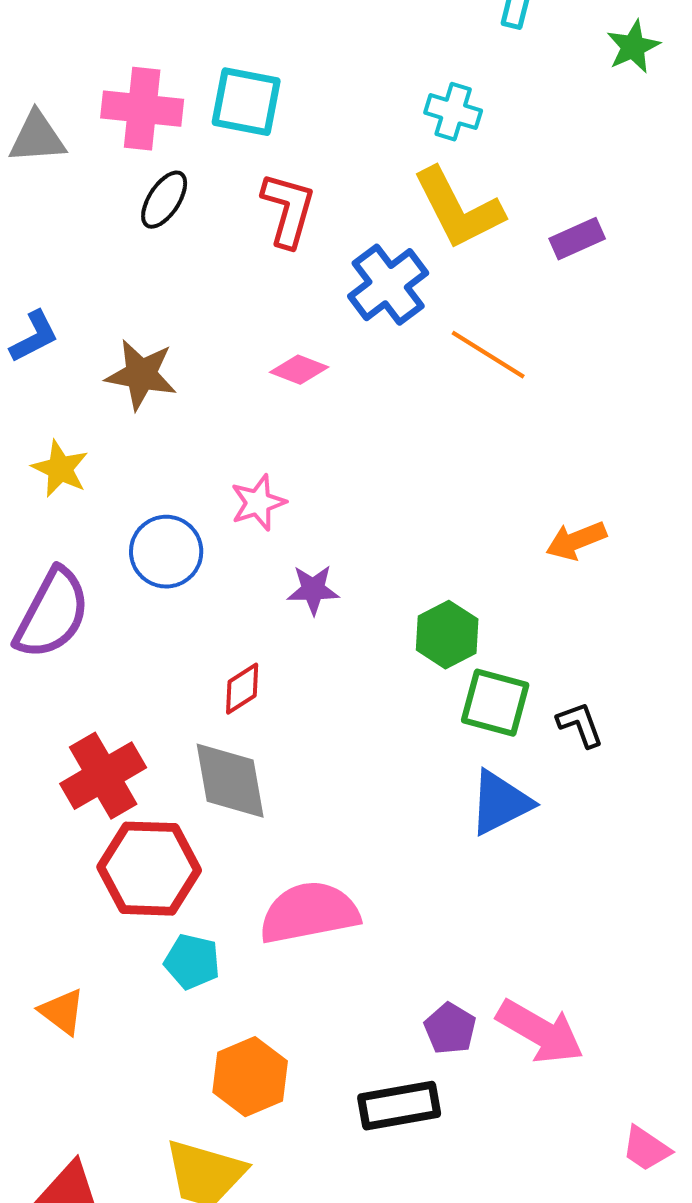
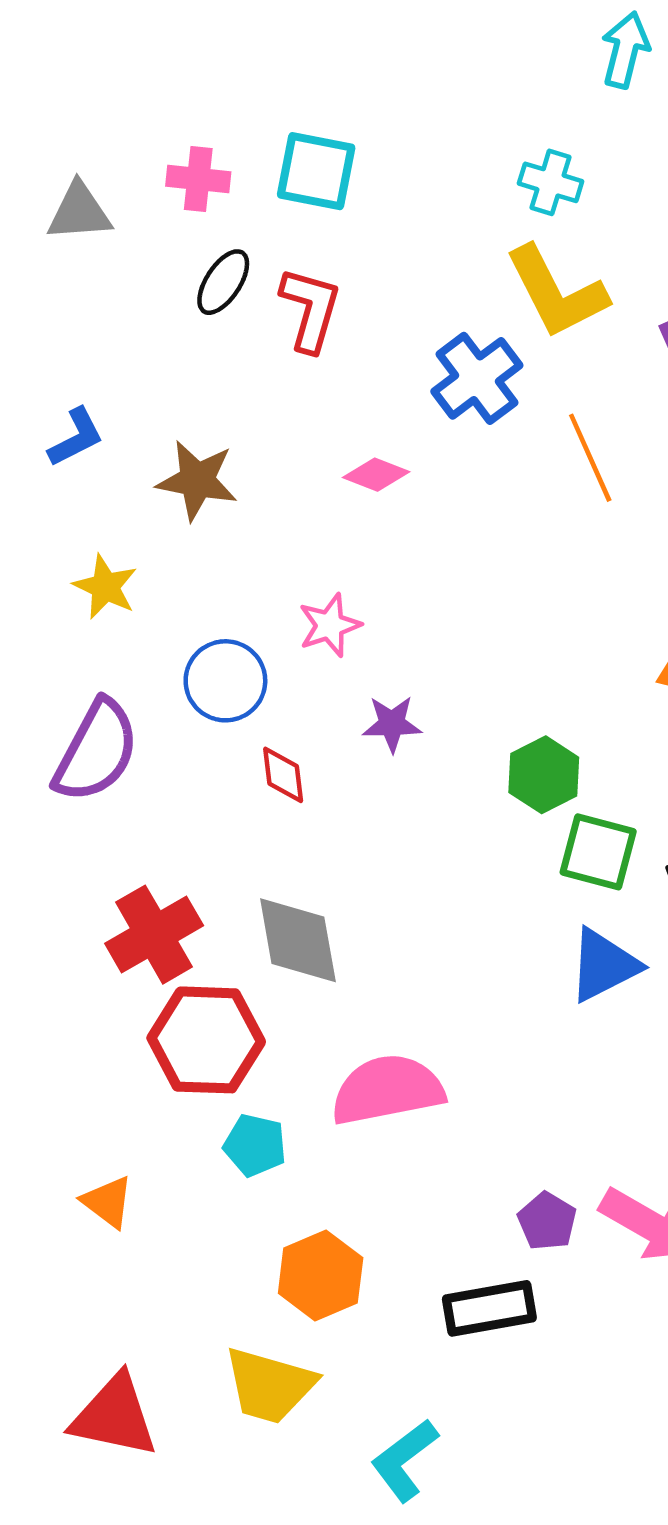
pink cross: (142, 109) -> (198, 179), size x0.7
red L-shape: (288, 210) -> (310, 309), moved
orange line: (488, 355) -> (590, 458), turned 34
red diamond: (242, 689) -> (283, 775), moved, turned -64

